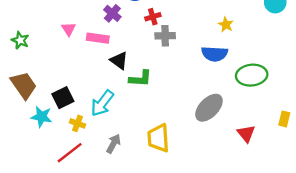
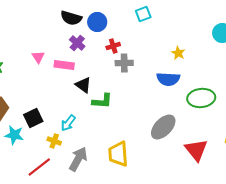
cyan arrow: (102, 103) -> (68, 123), size x0.7
yellow cross: (78, 123) -> (54, 141), moved
red triangle: (246, 134) -> (196, 150), size x1.4
gray arrow: (113, 144) -> (78, 159), size x1.4

